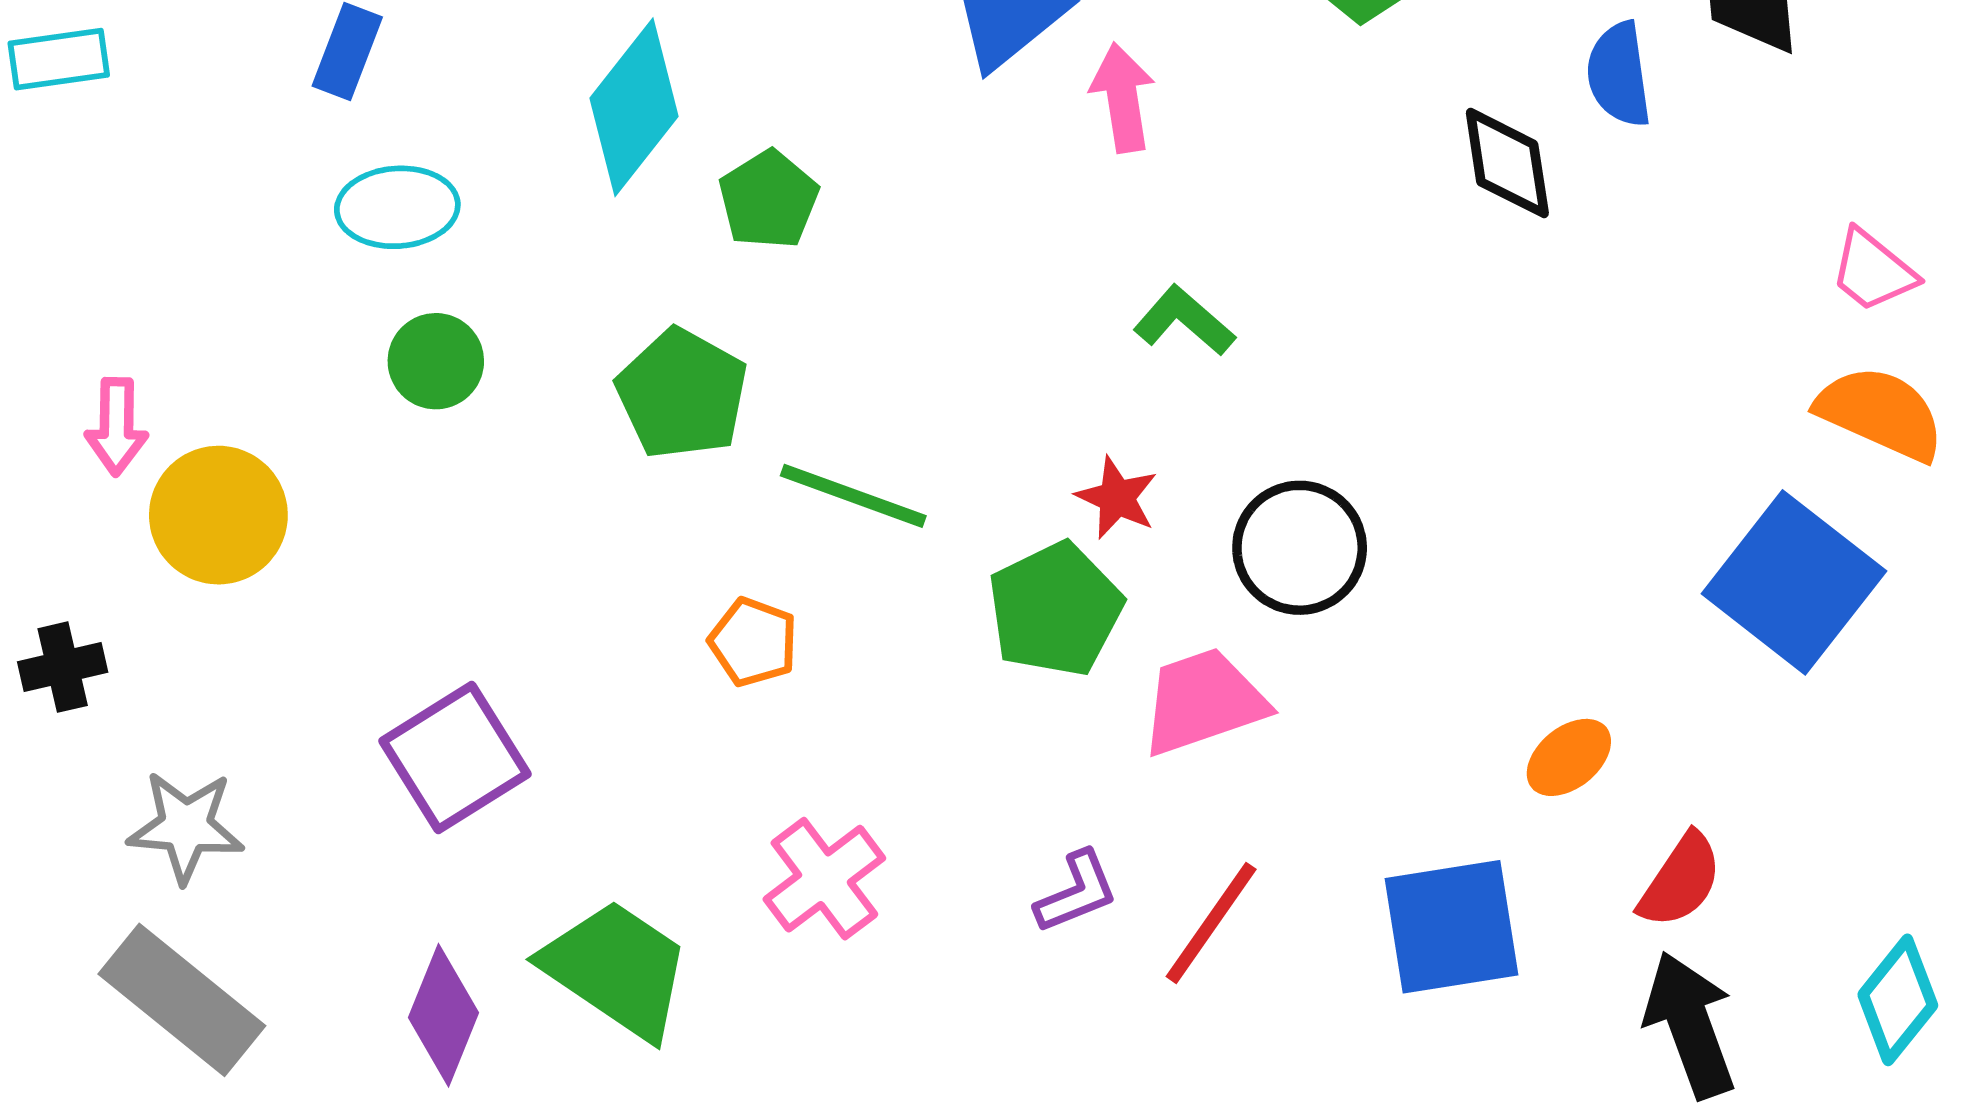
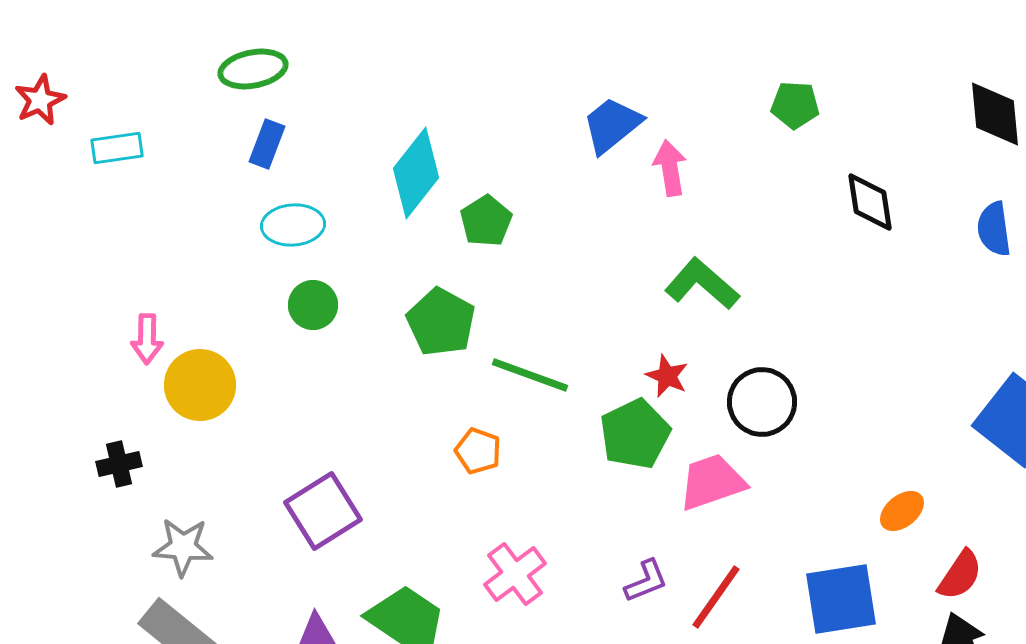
blue semicircle: (1619, 75) -> (994, 229), moved
green L-shape: (1184, 321) -> (702, 284), size x1.4

